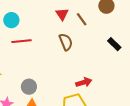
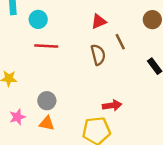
red triangle: (62, 14) -> (99, 21), turned 32
brown line: (82, 19) -> (120, 42), moved

